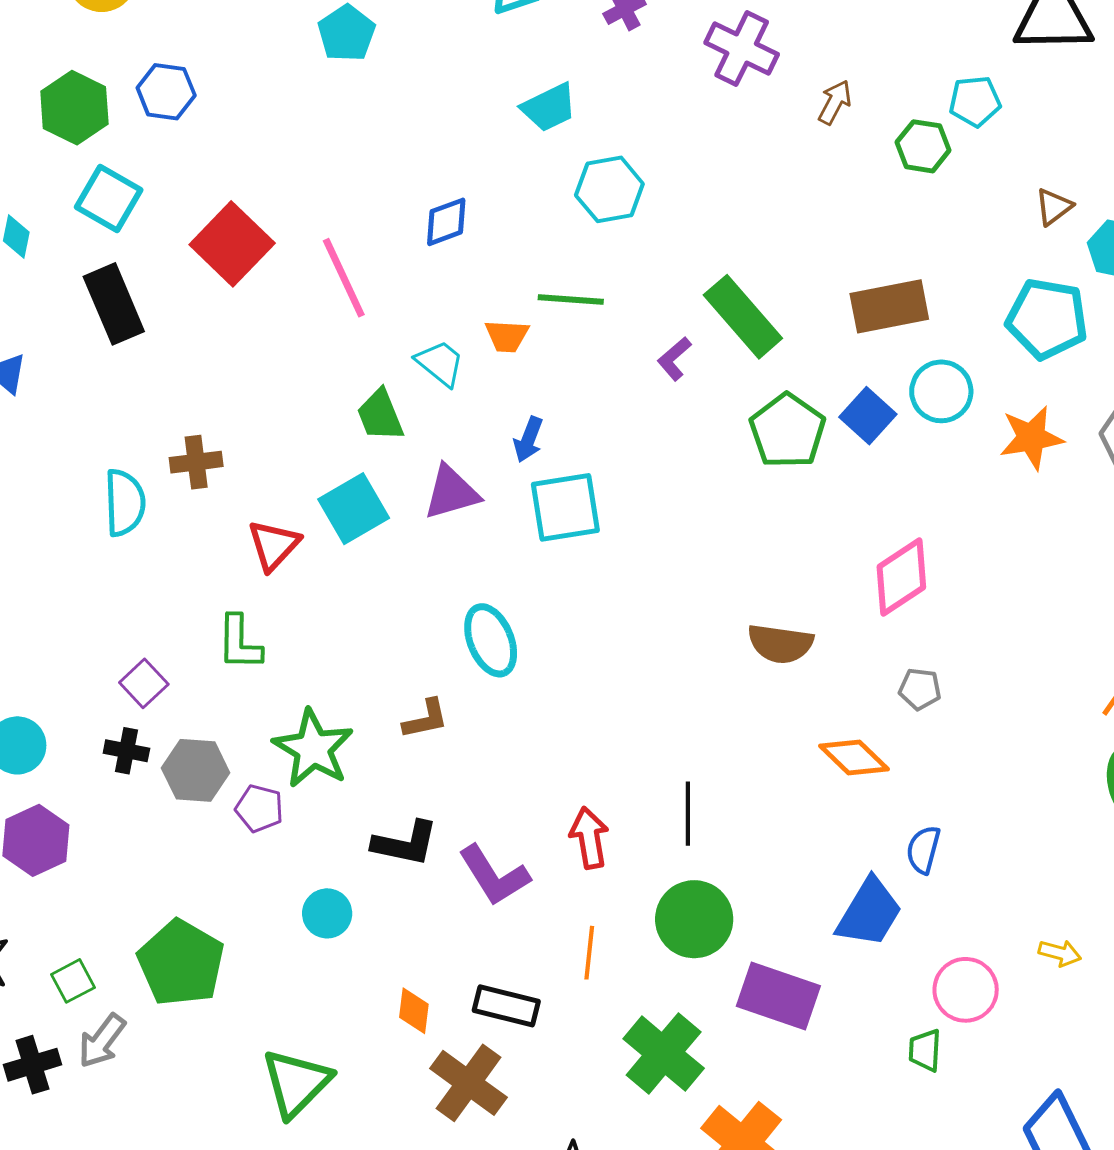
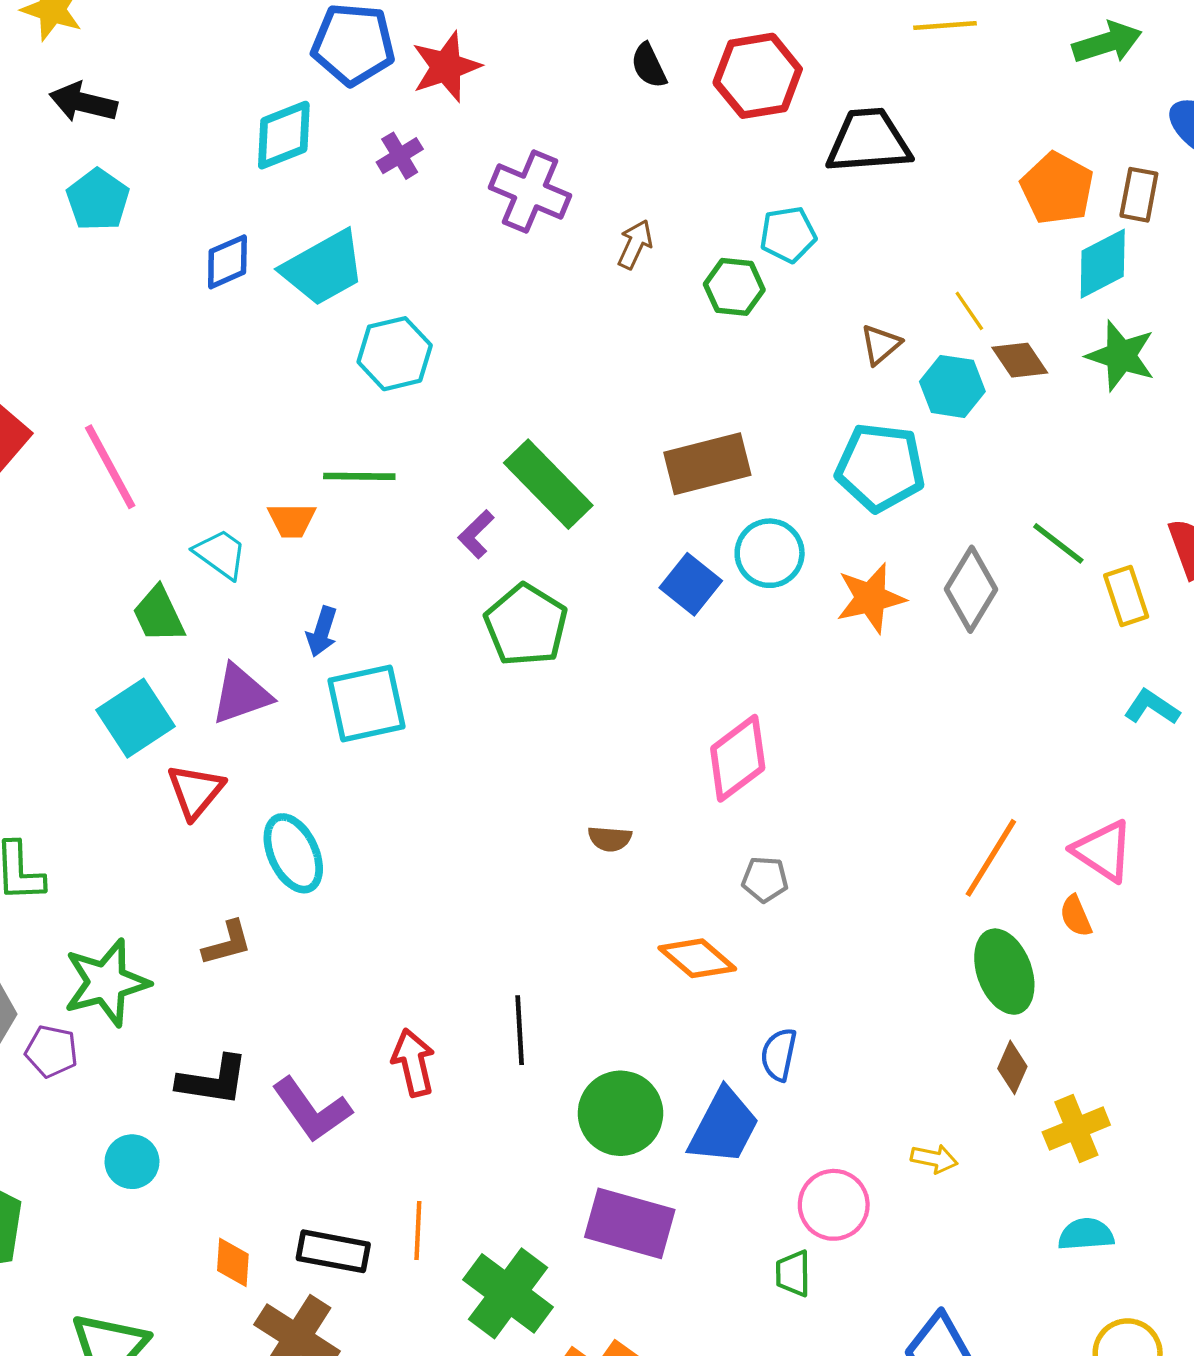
cyan trapezoid: (549, 107) -> (323, 268), size x1.4
blue diamond: (446, 222) -> (227, 262), moved
green pentagon: (787, 431) -> (526, 625), moved
red triangle: (274, 545) -> (195, 791), moved
brown semicircle: (780, 644) -> (610, 839), size x0.6
green star: (313, 748) -> (106, 983), turned 30
green circle: (694, 919) -> (620, 1113), moved
orange line: (589, 953) -> (418, 1231), moved

